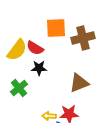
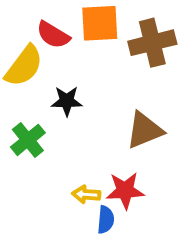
red semicircle: (35, 48) -> (53, 35), moved

